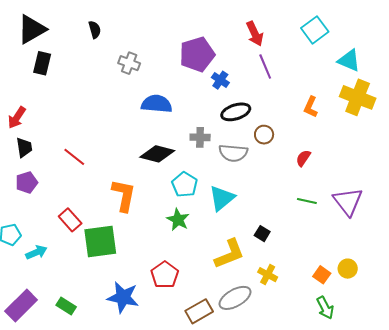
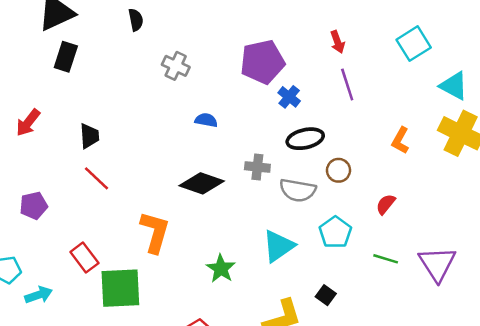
red arrow: (255, 34) -> (338, 42), size x0.7
blue semicircle: (157, 104) -> (206, 120), size x0.6
black trapezoid: (24, 147) -> (89, 136), moved
cyan pentagon: (185, 185) -> (335, 232), moved

